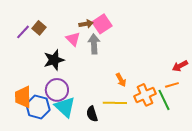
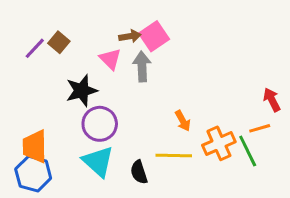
red arrow: (180, 66) -> (272, 100), turned 91
purple circle: (57, 90) -> (100, 124), moved
blue hexagon: (38, 107) -> (33, 174), moved

